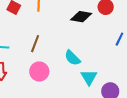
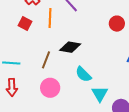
black diamond: (81, 17) -> (70, 47), moved

